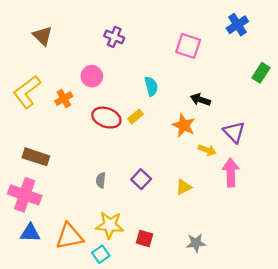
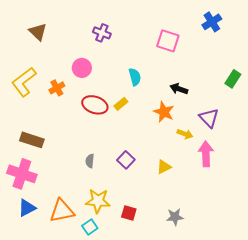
green rectangle: (261, 73) -> (233, 79), moved
blue triangle: (30, 233) -> (27, 208), turned -30

